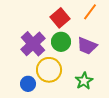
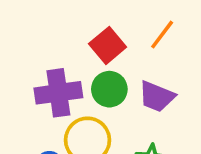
purple cross: (33, 44) -> (58, 93), turned 35

